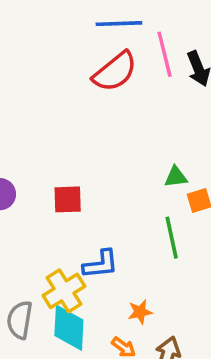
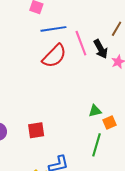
green line: (172, 238) -> (96, 145), turned 35

